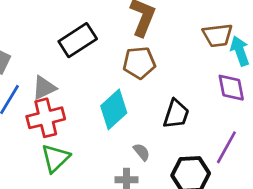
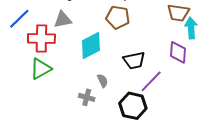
gray triangle: (44, 88) -> (63, 20), moved
black trapezoid: (176, 114) -> (134, 60), turned 45
purple line: (226, 147) -> (151, 81), moved

